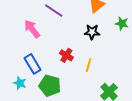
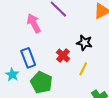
black star: (92, 32) -> (84, 43), moved

